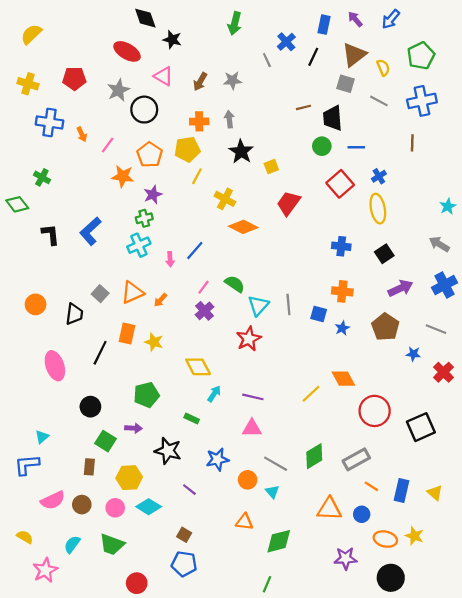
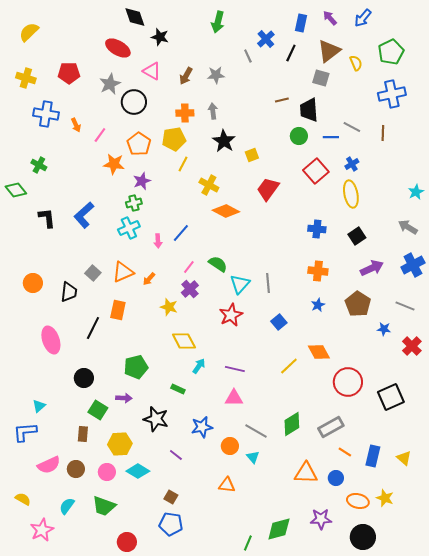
gray line: (379, 101) -> (352, 127), moved
blue square: (319, 314) -> (279, 322), moved, turned 35
yellow star: (154, 342) -> (169, 307), moved
green diamond: (279, 541) -> (279, 529), moved

